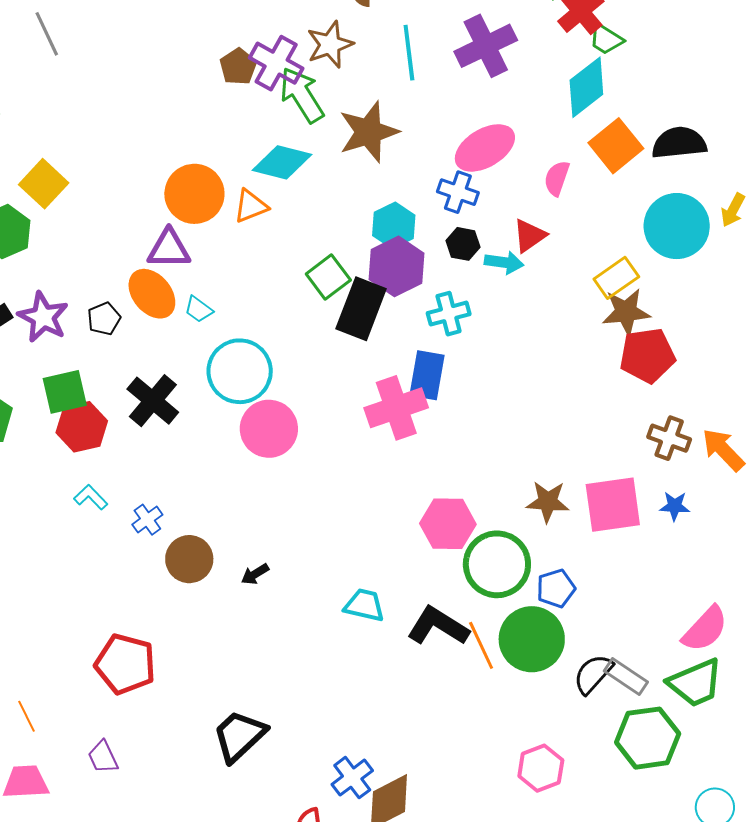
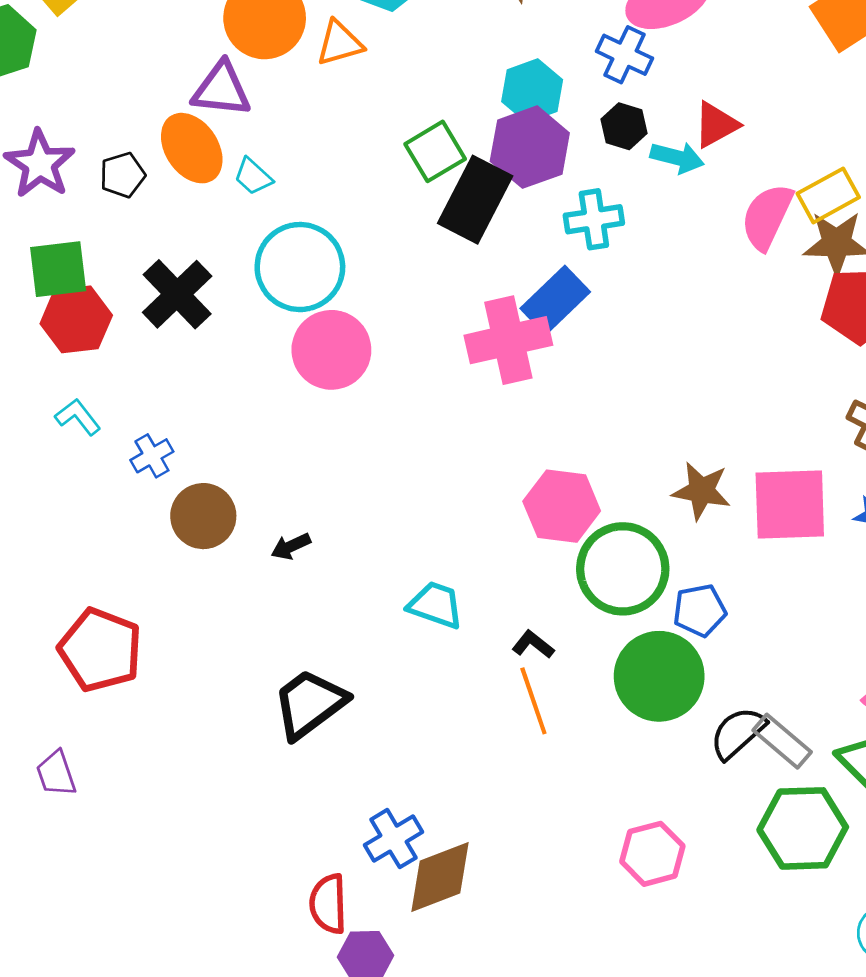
pink semicircle: (557, 178) -> (767, 217), moved, size x1.4
blue rectangle: (427, 375) -> (555, 300), turned 30
black L-shape: (438, 626) -> (533, 645), size x0.5
orange line: (481, 645) -> (533, 701), moved
black trapezoid: (239, 736) -> (310, 704), moved

